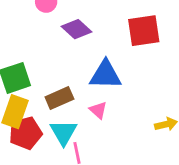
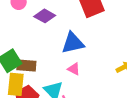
brown rectangle: (59, 98) -> (26, 65), moved, turned 42

